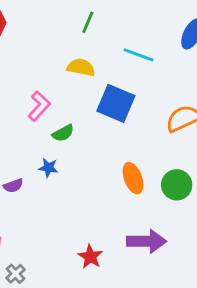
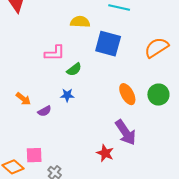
pink L-shape: (39, 106) -> (55, 53), turned 55
purple arrow: (147, 241) -> (126, 132), moved, turned 64

